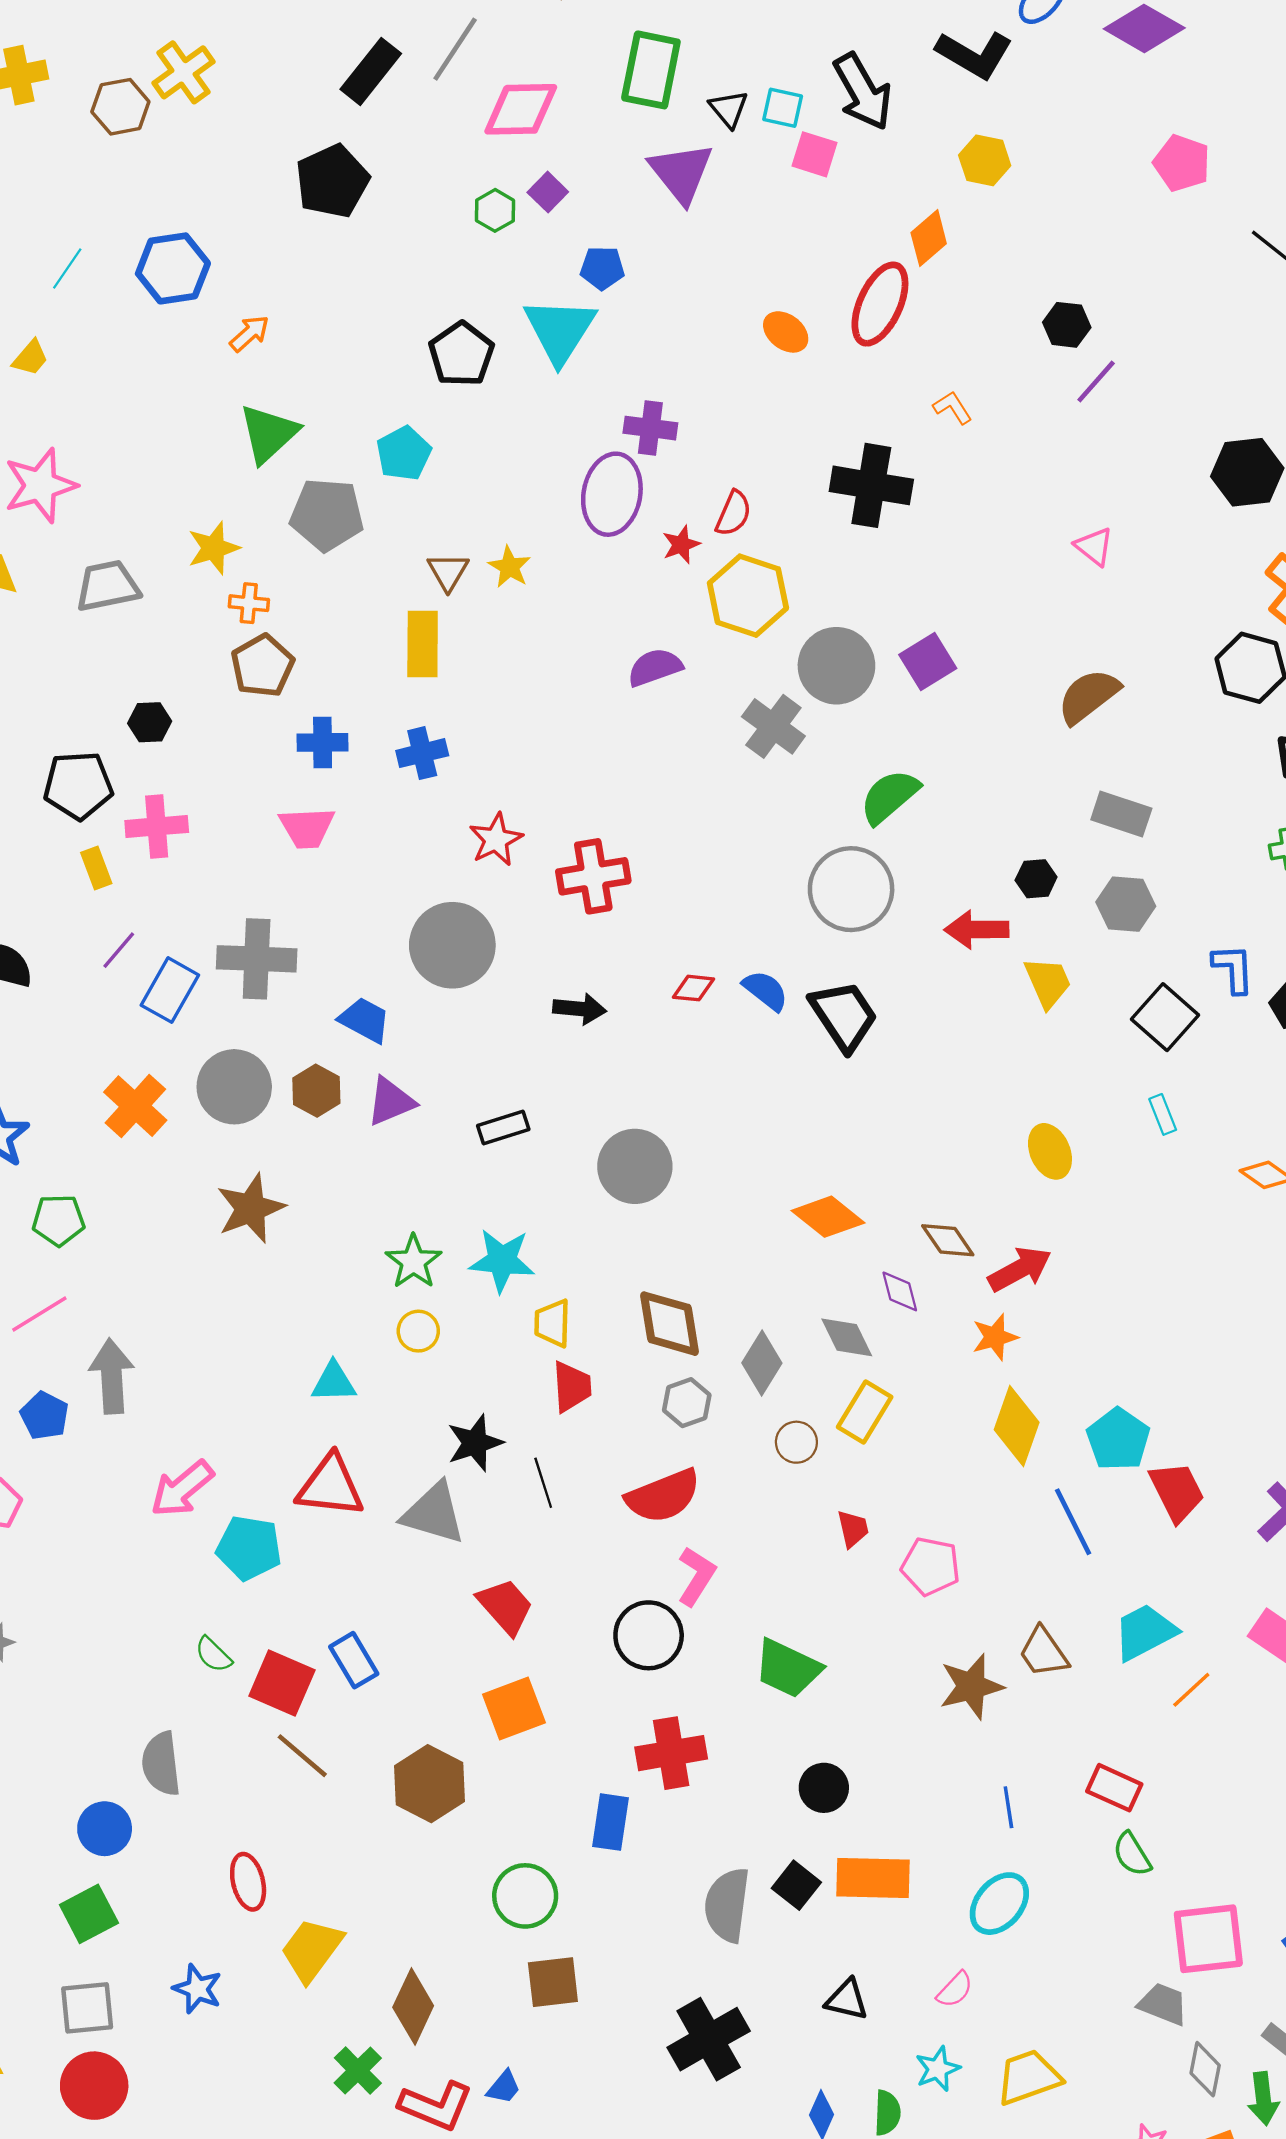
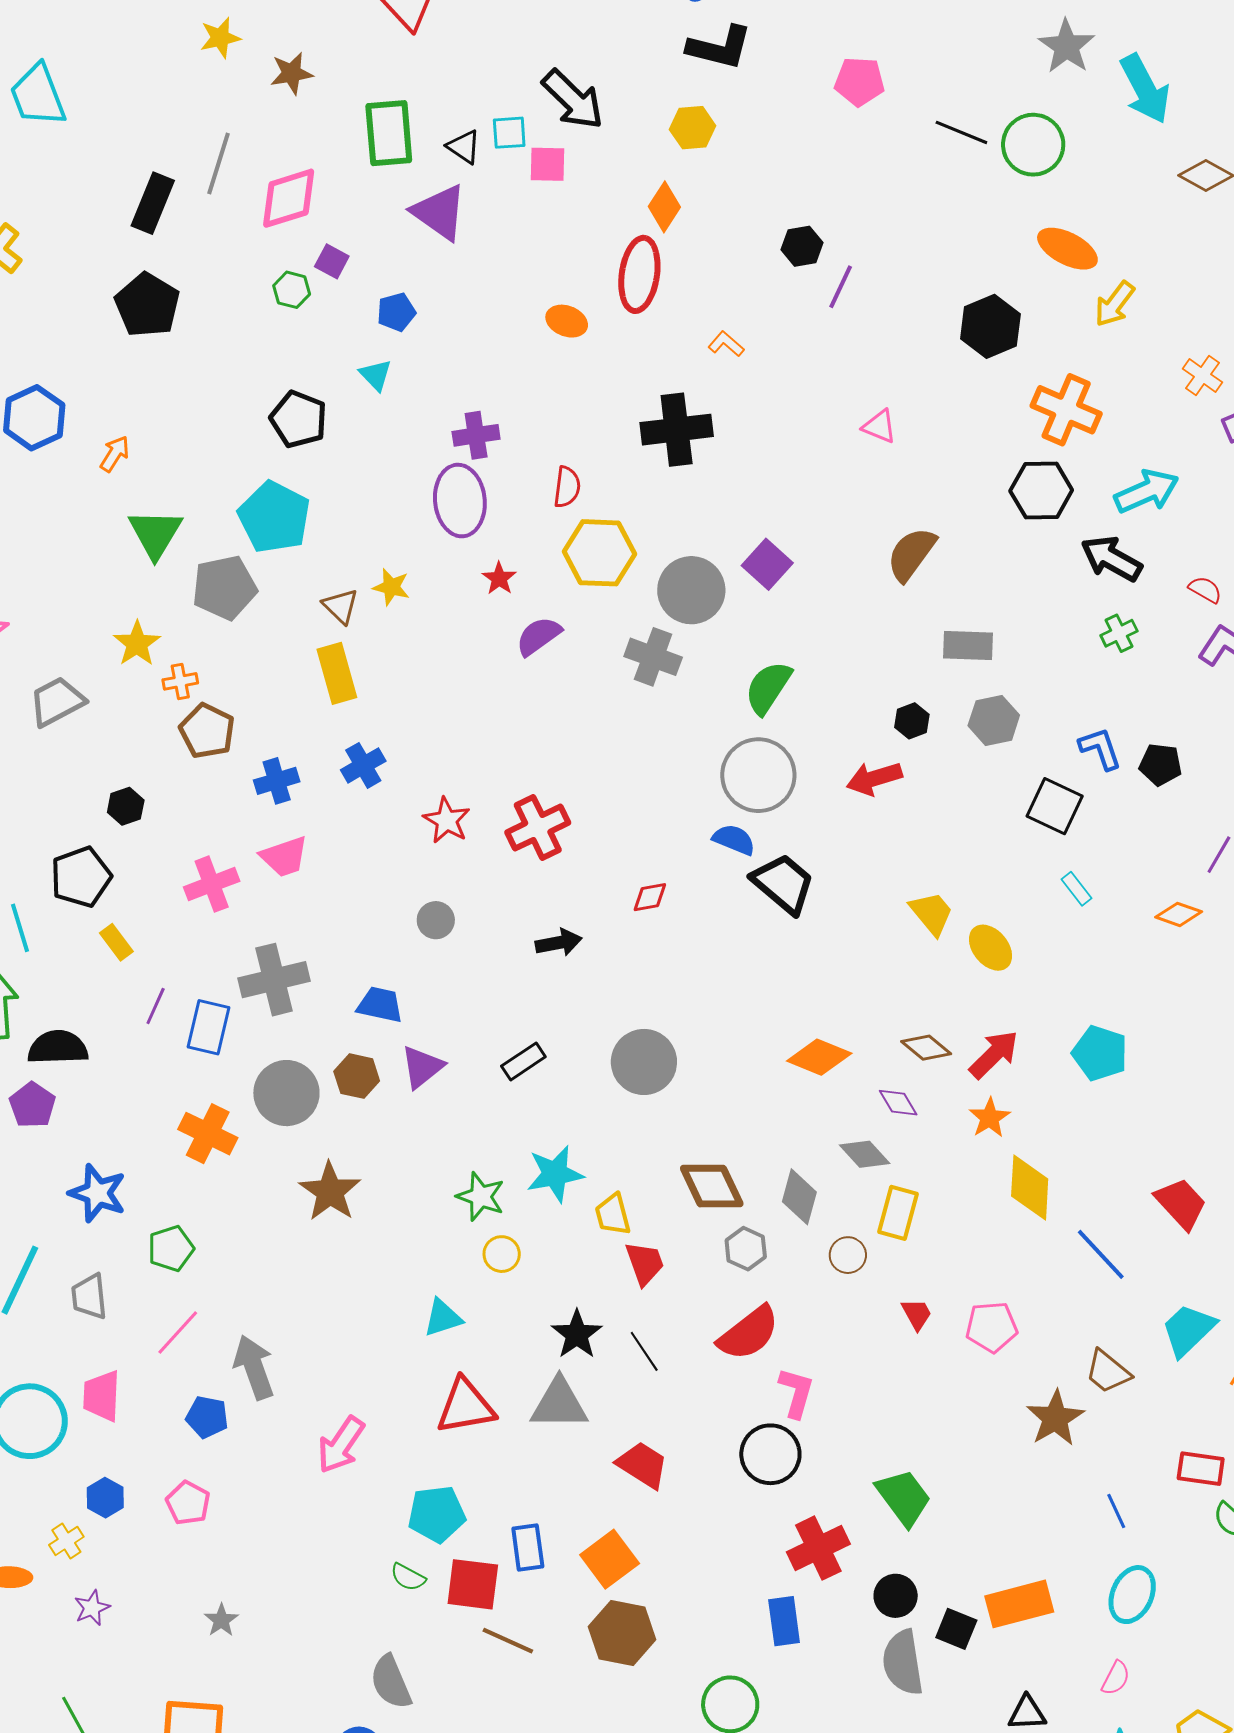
black L-shape: (974, 55) -> (720, 47), moved
cyan triangle: (560, 330) -> (376, 375), size x0.5
cyan pentagon: (404, 453) -> (274, 517), size x1.5
red star: (681, 545) -> (499, 578), moved
pink cross: (157, 826) -> (212, 884), moved
gray circle: (452, 945) -> (436, 920), size x0.5
yellow trapezoid: (1048, 982) -> (932, 913), moved
blue semicircle: (766, 991) -> (734, 840), moved
cyan pentagon: (1118, 1439) -> (1100, 1053), moved
cyan pentagon: (249, 1548) -> (437, 1514), moved
blue rectangle: (354, 1660) -> (528, 1547), turned 39
green trapezoid: (788, 1668) -> (904, 1497), moved, turned -136
orange square: (514, 1709) -> (610, 1559), moved
black circle: (824, 1788) -> (896, 1596), moved

